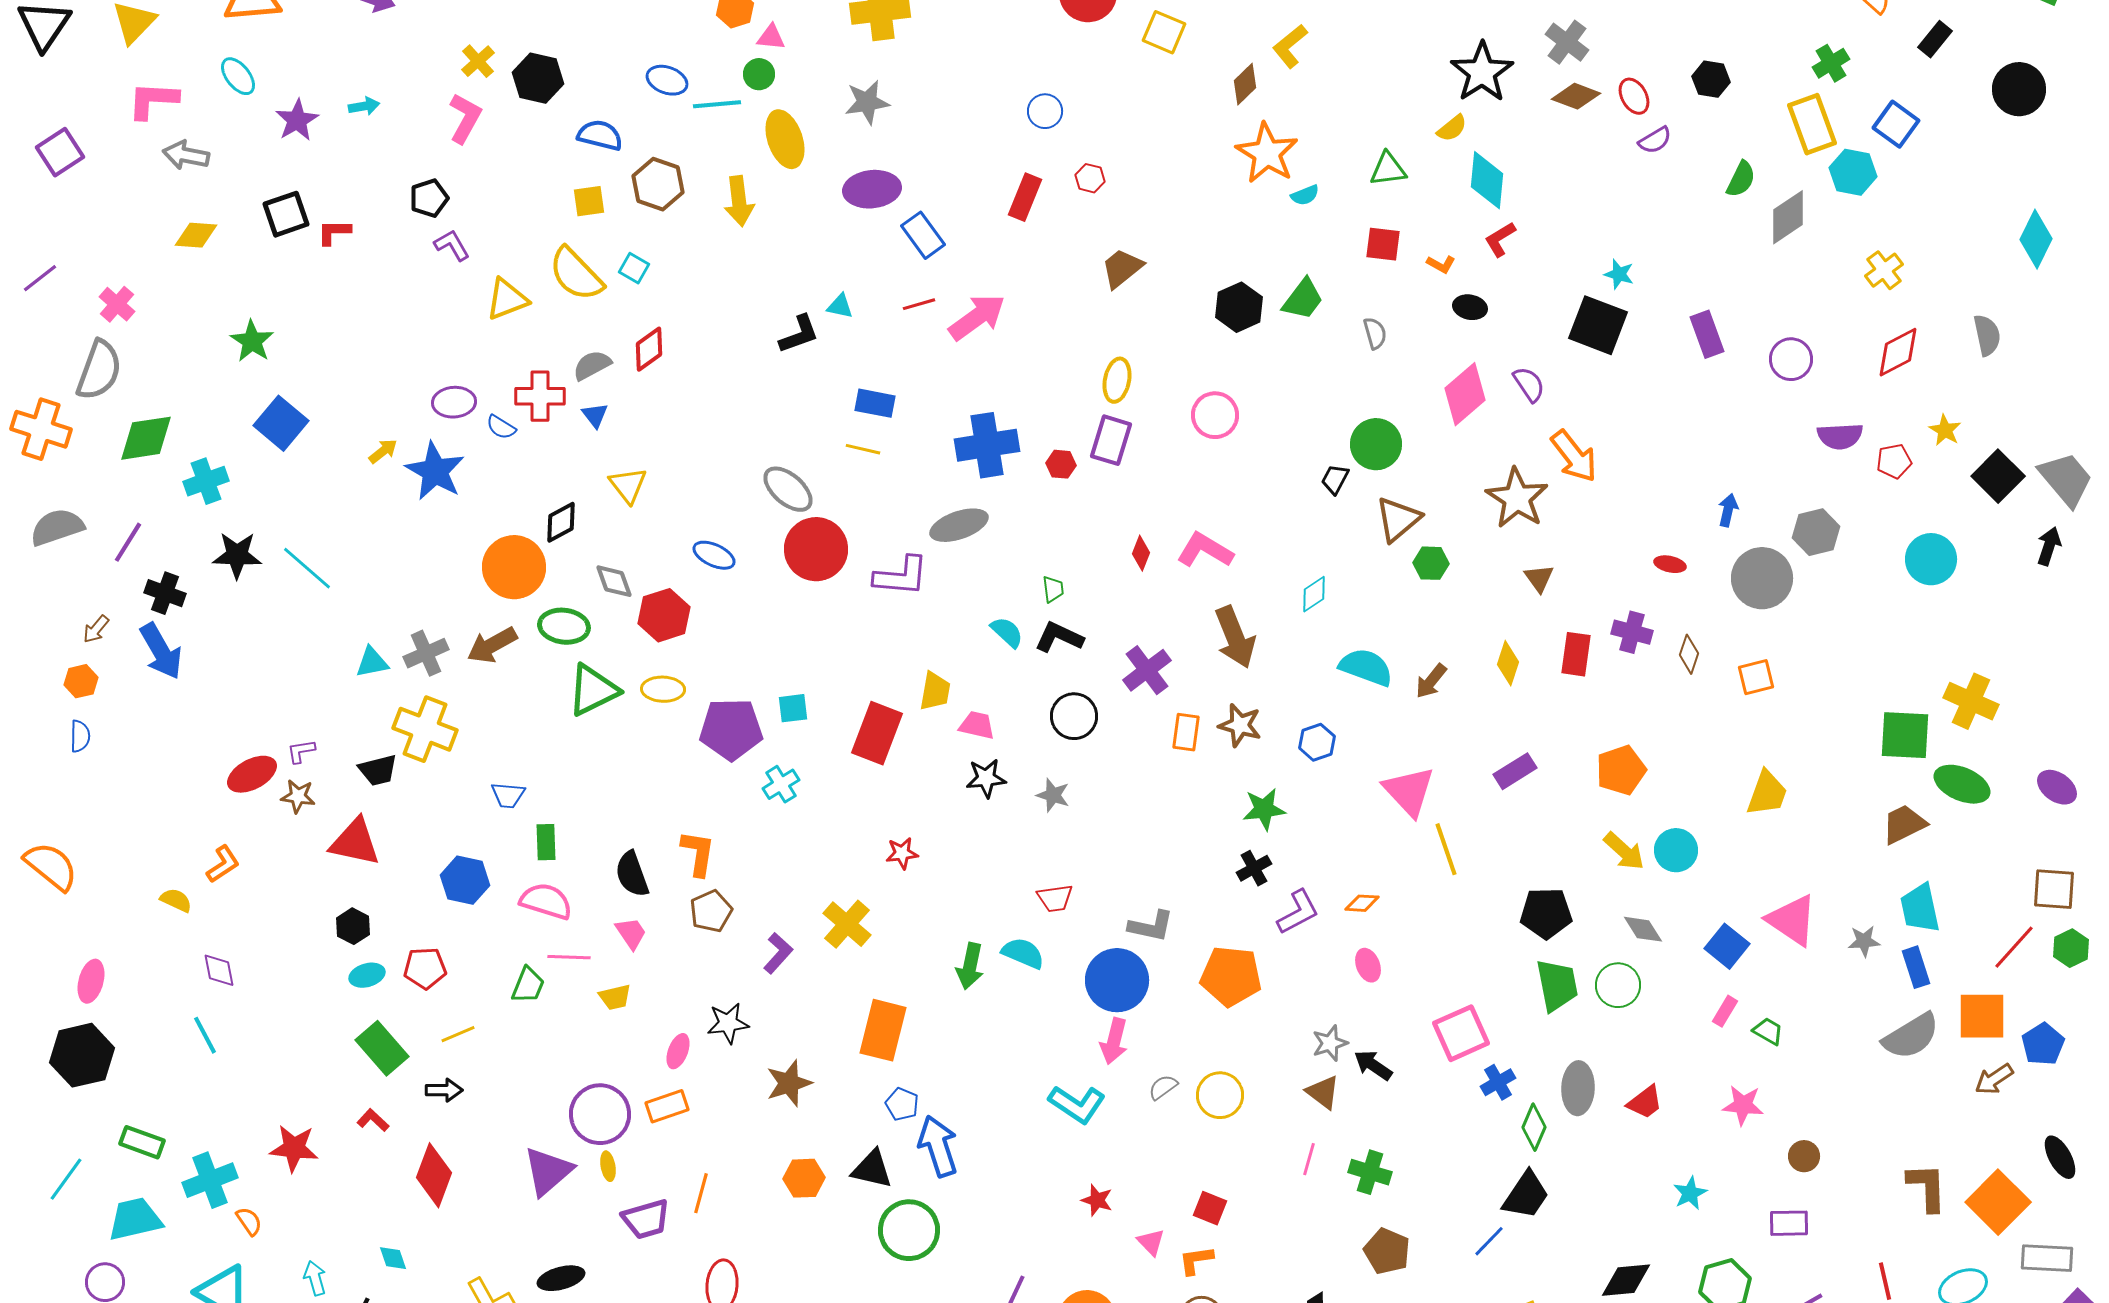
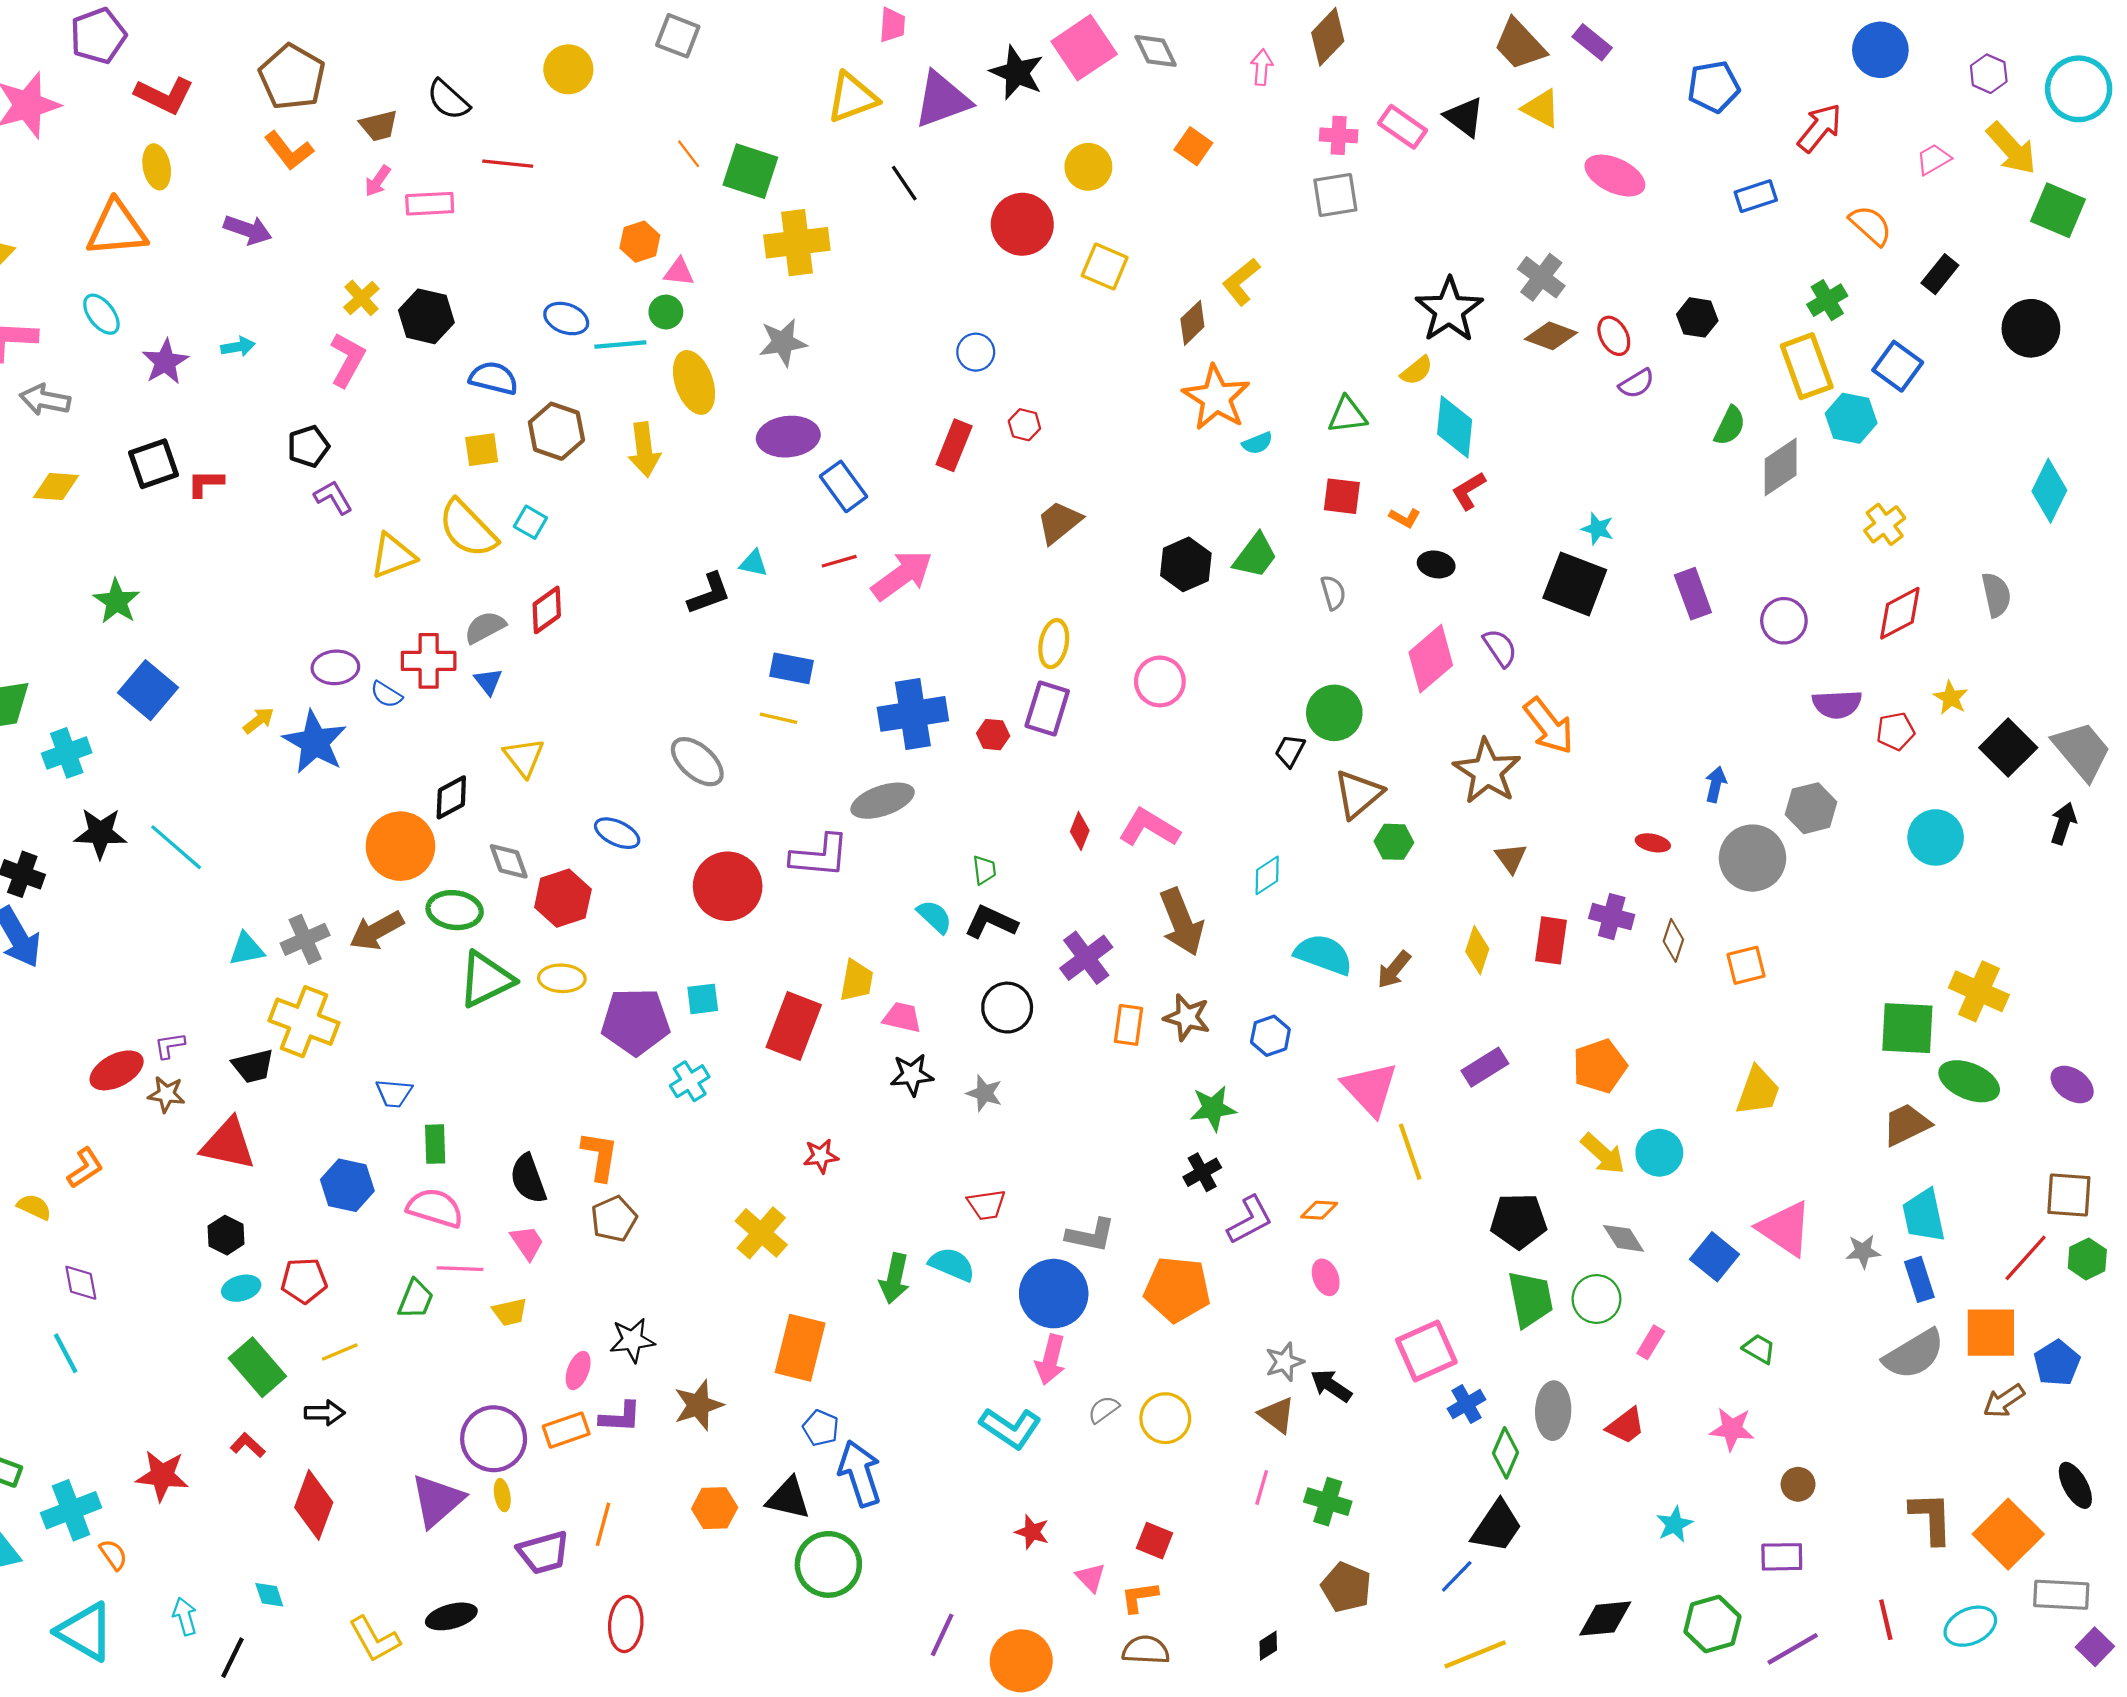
red circle: (816, 549) -> (728, 886), moved
purple L-shape: (778, 953) -> (620, 1417), moved, turned 51
pink rectangle: (1725, 1011) -> (1651, 1342), moved

